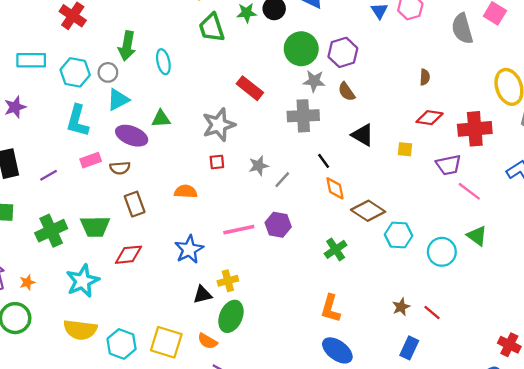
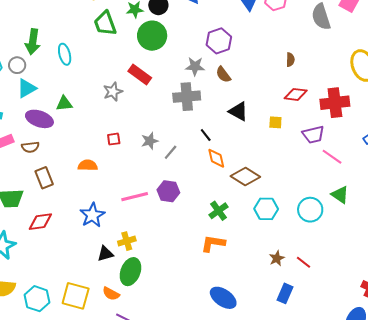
green circle: (301, 49) -> (152, 36), moved
gray star: (219, 125) -> (113, 92), moved, size x0.7
cyan hexagon: (399, 235) -> (266, 209), moved
orange L-shape: (331, 308) -> (213, 243), moved, turned 85

